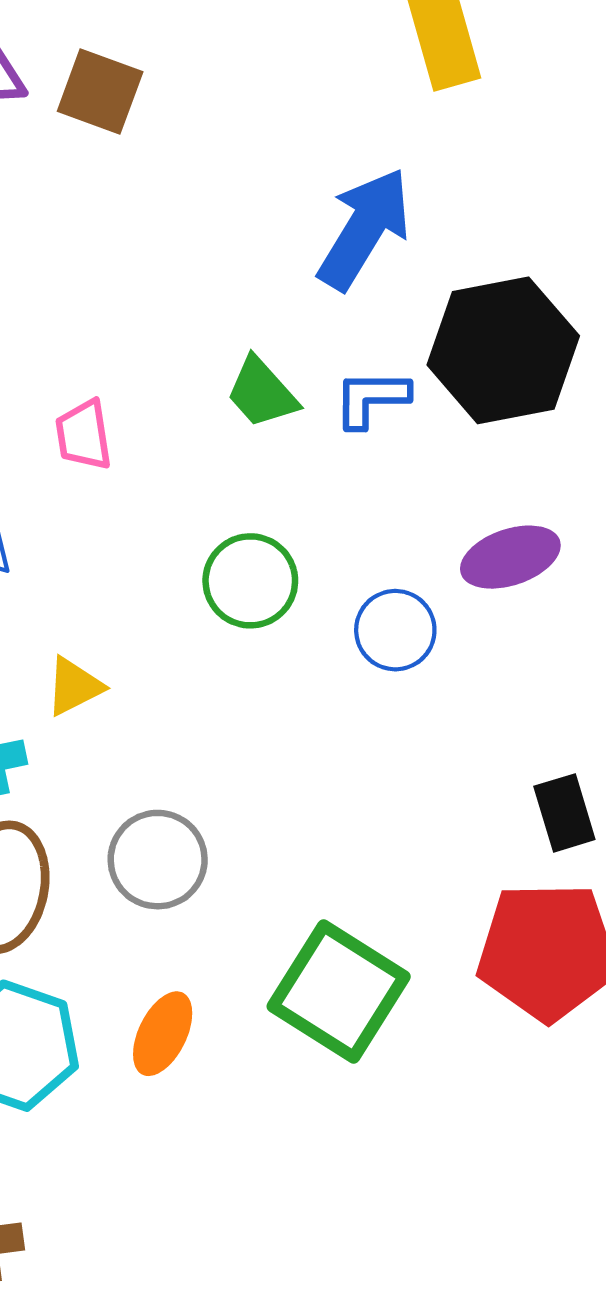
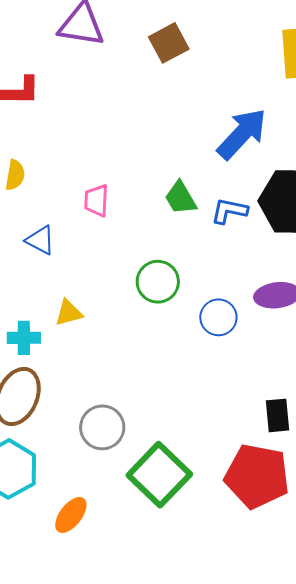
brown square: (100, 92) -> (169, 43), moved, turned 30
gray circle: (158, 860) -> (102, 427), moved
orange ellipse: (163, 1034) -> (71, 515), moved

